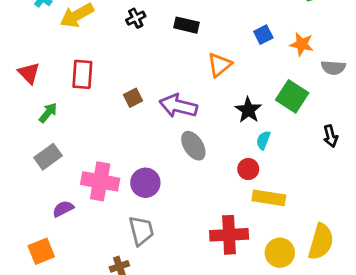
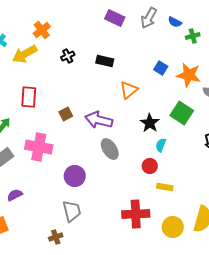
blue square: (263, 35) -> (161, 68), turned -32
orange star: (302, 44) -> (189, 75), size x1.4
pink cross: (100, 181) -> (39, 147), moved
yellow rectangle: (269, 198) -> (165, 187), size x0.7

